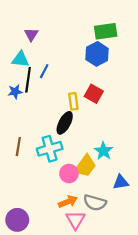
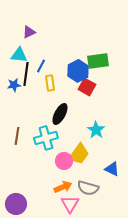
green rectangle: (106, 31) -> (98, 61), moved
purple triangle: (31, 34) -> (29, 32), turned 32
blue hexagon: (97, 54) -> (78, 71), moved
yellow rectangle: (73, 101) -> (50, 83), moved
cyan star: (103, 151) -> (96, 130), moved
blue triangle: (121, 182) -> (112, 169), turned 35

